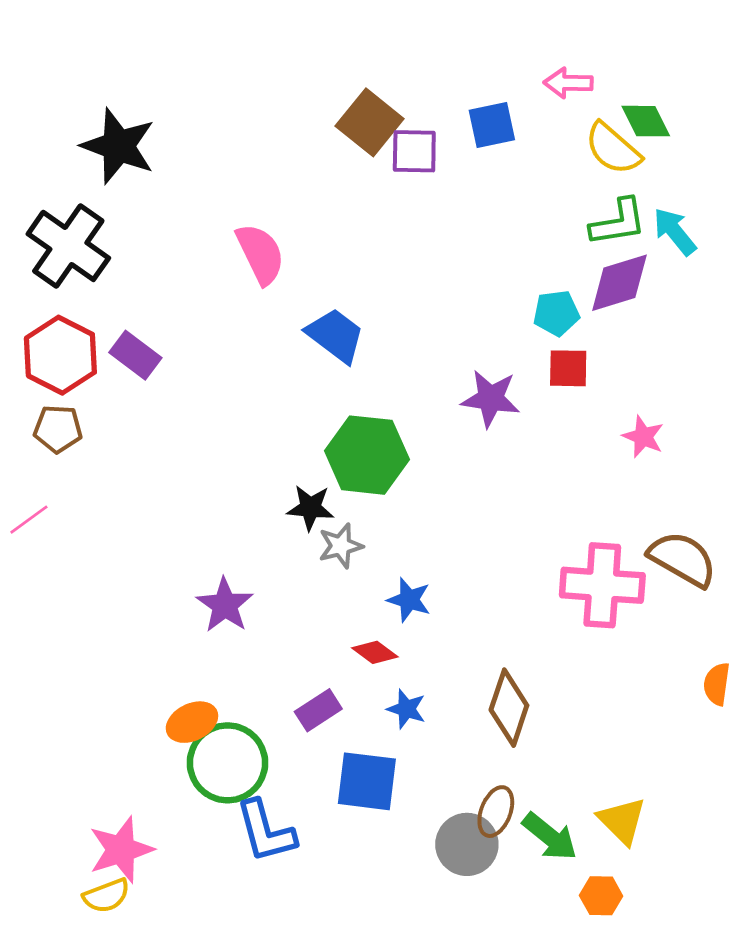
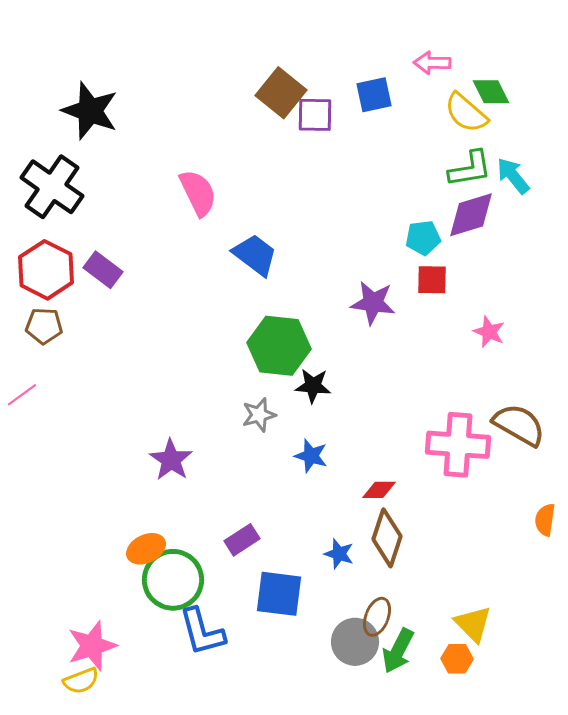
black star: (310, 508) -> (313, 386), moved
red diamond: (375, 652) -> (379, 490), moved, turned -36
blue star: (406, 709) -> (339, 554), moved
green arrow: (550, 837) -> (398, 651), moved, turned 78
orange hexagon: (601, 896) -> (457, 659), moved

